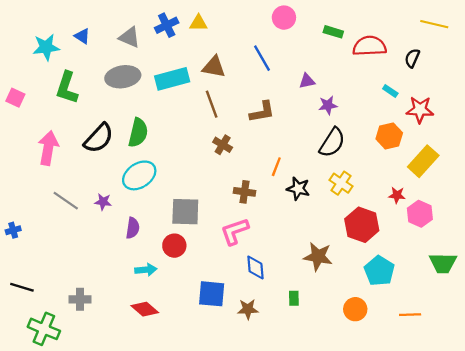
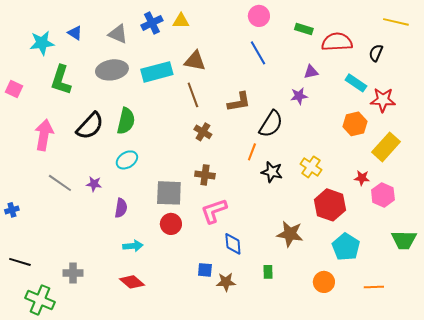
blue line: (262, 58) -> (258, 53), moved
purple triangle: (307, 81) -> (311, 72), moved
cyan rectangle: (390, 91) -> (356, 83), size x1.5
black semicircle: (332, 143) -> (271, 124), moved
cyan ellipse: (139, 175) -> (127, 160), size x0.7
brown cross: (244, 192) -> (205, 175), moved
red circle: (174, 246) -> (171, 224), moved
blue square: (212, 294) -> (205, 270), moved, size x0.6

